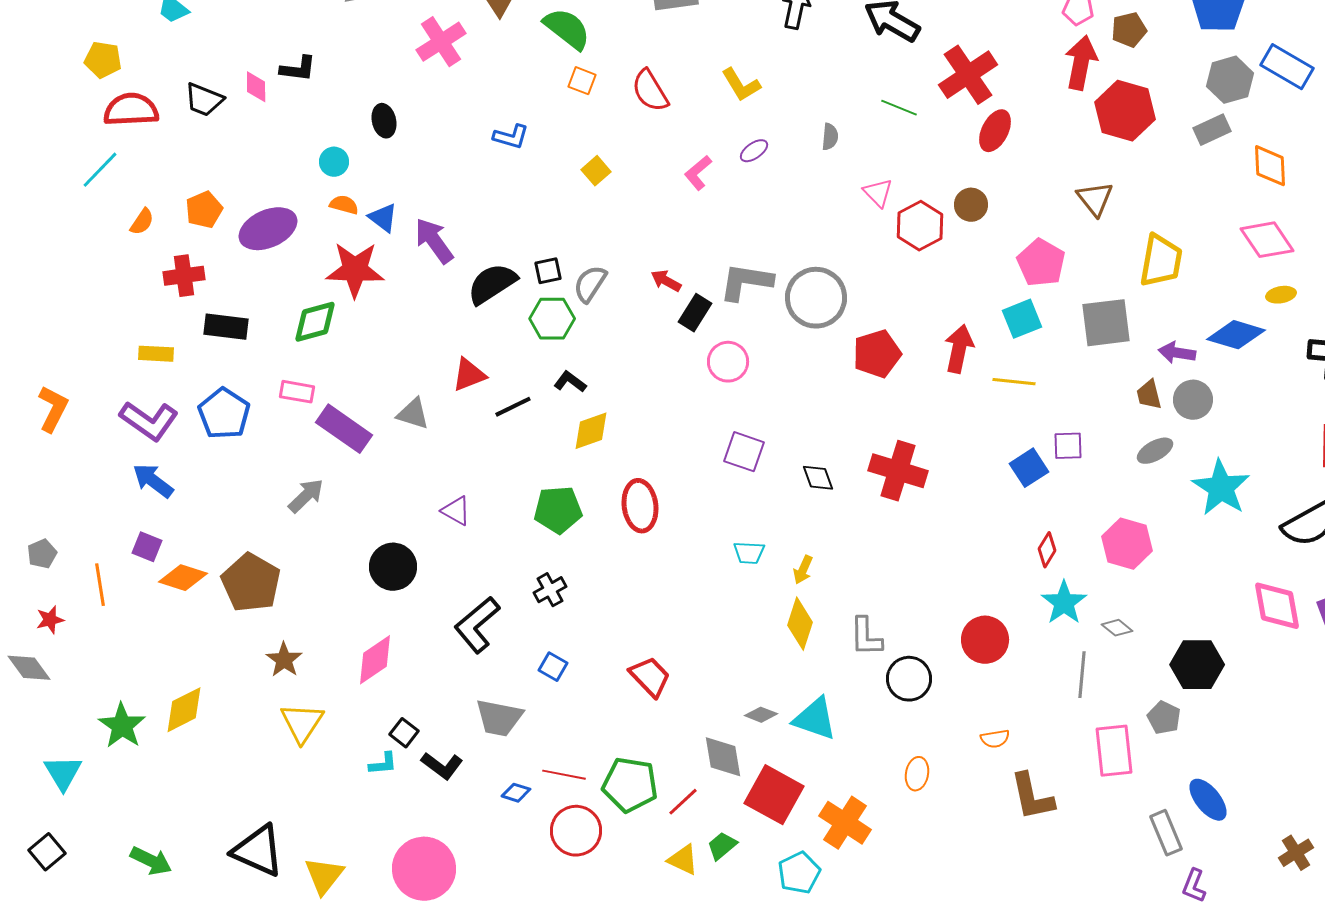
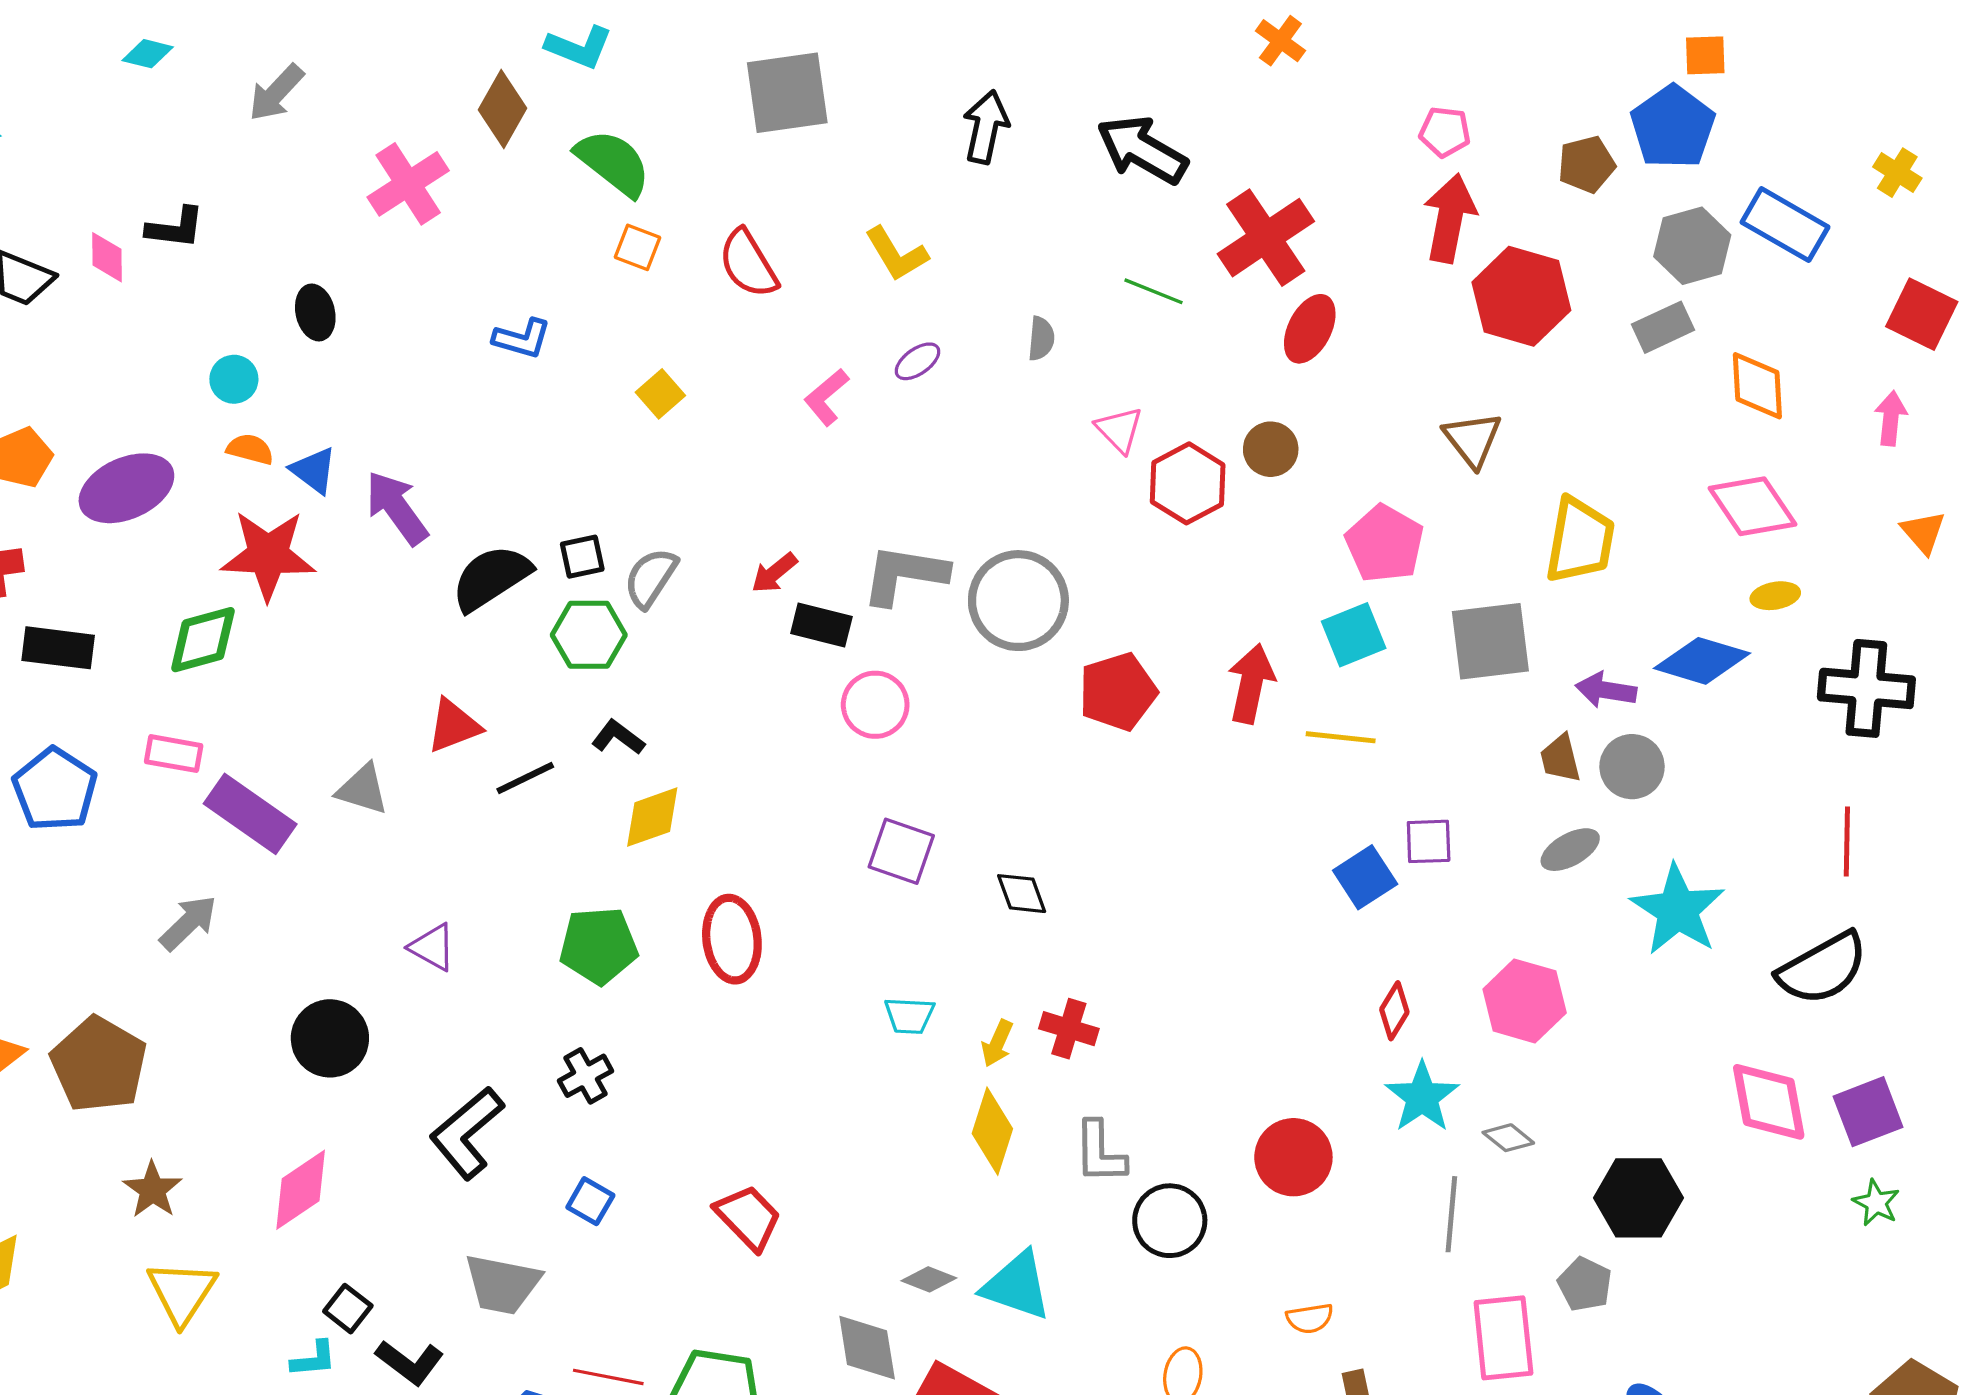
brown pentagon: (1129, 30) -> (1586, 164), moved
red arrow: (666, 281) -> (774, 573), turned -68
black rectangle: (695, 313) -> (821, 625), turned 72
red cross: (898, 471) -> (1069, 1029), moved, size x0.6

